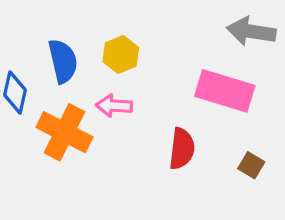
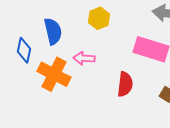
yellow hexagon: (121, 55) -> (99, 18), moved

